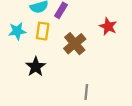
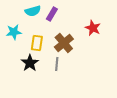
yellow rectangle: (43, 31) -> (37, 43), moved
gray line: (86, 92) -> (57, 64), moved

